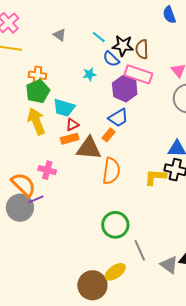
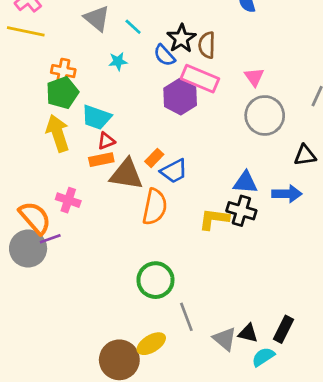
gray triangle: (60, 35) -> (97, 18), size x1.5
cyan line: (99, 37) -> (133, 27), moved
black star: (123, 46) -> (181, 38), turned 30
cyan star: (89, 74) -> (118, 61), moved
blue trapezoid: (118, 118) -> (174, 171), moved

